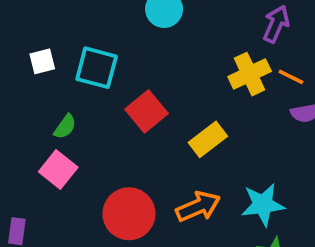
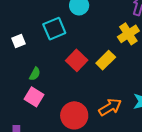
cyan square: (97, 68) -> (54, 29), moved, turned -30
yellow rectangle: (208, 139) -> (106, 60), moved

